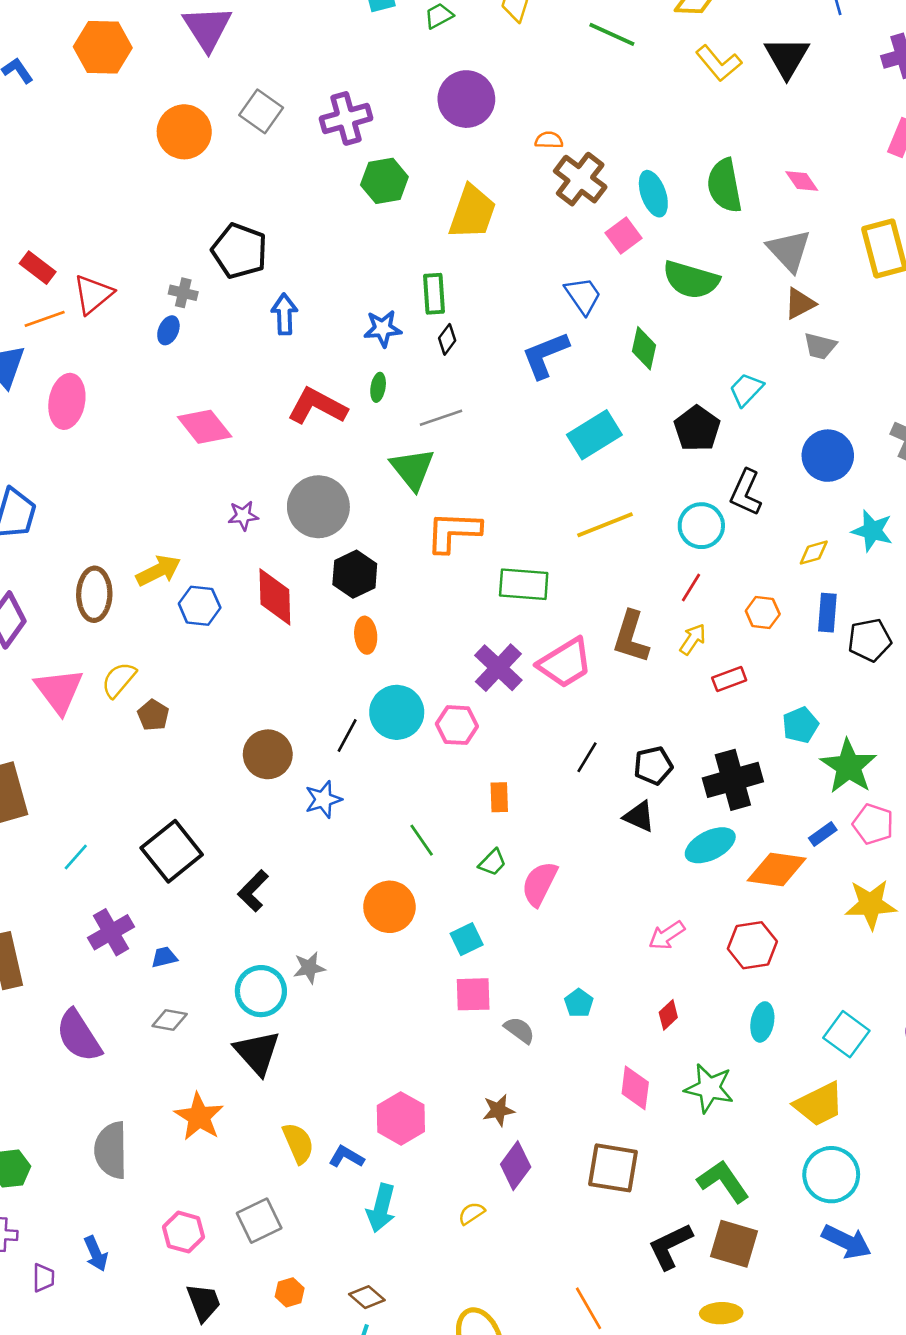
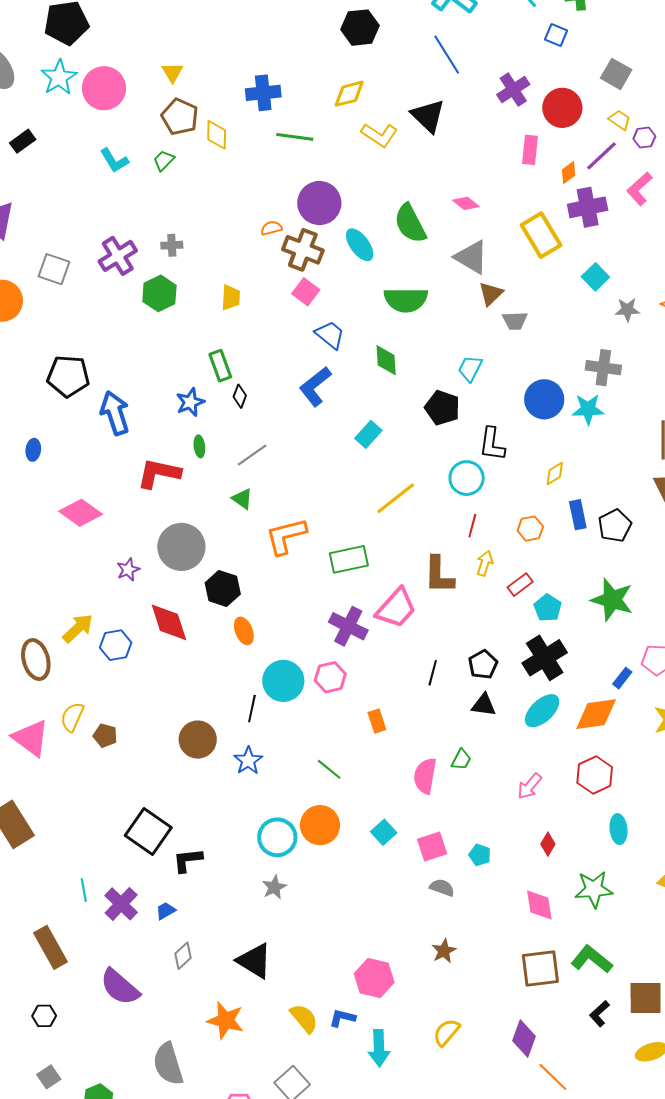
purple circle: (466, 99) -> (319, 203), moved
yellow trapezoid: (472, 212) -> (231, 297), size x0.6
pink square: (623, 236) -> (306, 292), moved
gray cross: (183, 293) -> (172, 245), moved
blue arrow: (284, 314) -> (115, 413), size x1.4
cyan rectangle: (594, 435) -> (368, 434), size x0.7
green triangle: (412, 469) -> (242, 499), size x0.6
cyan star: (872, 531) -> (588, 409), moved
cyan pentagon: (800, 725) -> (548, 608), moved
green star: (849, 766) -> (612, 600), moved
cyan line: (76, 857) -> (84, 890), moved, turned -35
green trapezoid: (492, 862) -> (461, 760), moved
black L-shape: (253, 891) -> (188, 860), moved, turned 56
cyan circle: (261, 991) -> (277, 837), moved
pink square: (473, 994) -> (432, 847), moved
gray diamond: (170, 1020) -> (183, 956), turned -36
purple diamond: (516, 1166) -> (524, 1039), moved
green L-shape: (723, 1181) -> (592, 959), moved
yellow semicircle: (472, 1213) -> (446, 1032), size x1.4
black L-shape: (670, 1246) -> (599, 1014), size x0.7

